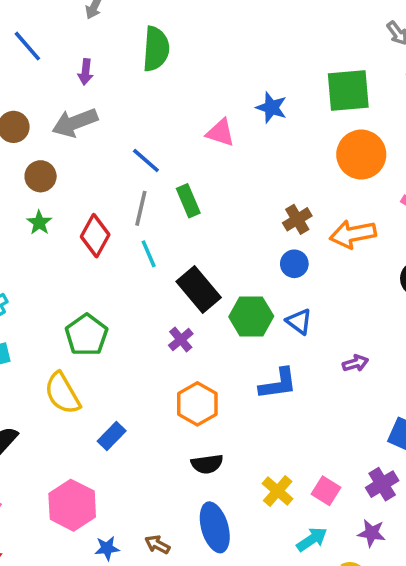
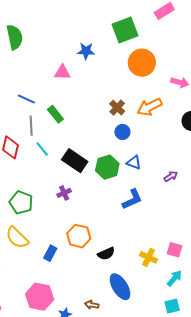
purple cross: (181, 340) -> (64, 193), moved, turned 32
orange hexagon: (197, 404) -> (79, 236), moved

